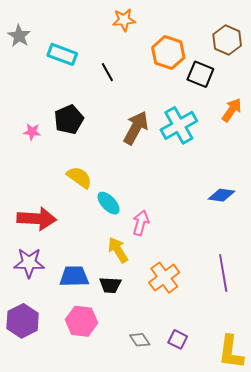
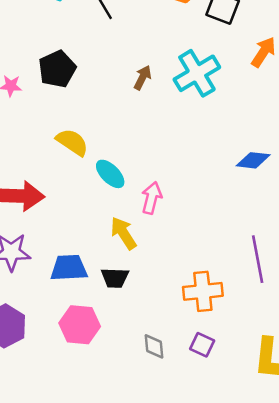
brown arrow: (136, 128) -> (142, 78), size x0.6
orange cross: (164, 278) -> (203, 291), moved, turned 32
gray diamond: (140, 340) -> (154, 346), turned 30

